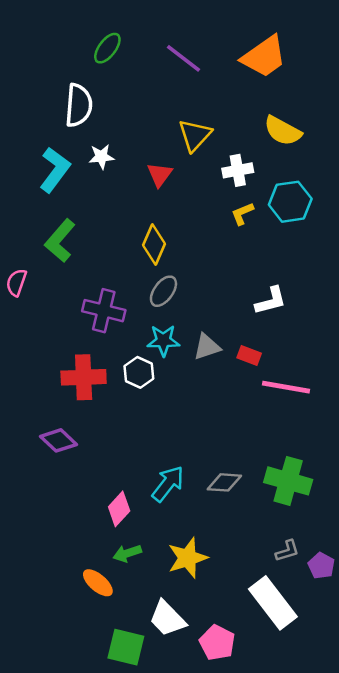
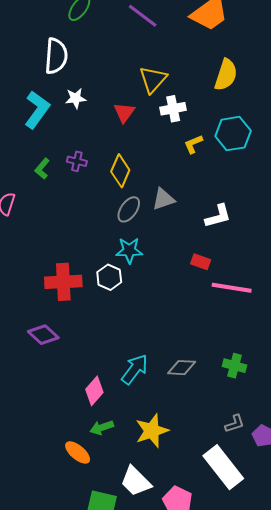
yellow semicircle: (283, 131) -> (226, 75), turned -100
white cross: (238, 170) -> (173, 109), moved
green L-shape: (60, 241) -> (42, 169), size x0.6
purple cross: (104, 311) -> (77, 161), moved, size x0.6
gray triangle: (207, 347) -> (163, 199), moved
green cross: (288, 481) -> (235, 366), size x0.6

